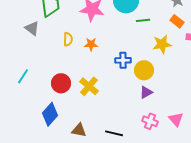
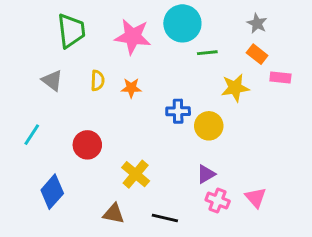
gray triangle: (32, 28) -> (52, 80), moved
yellow cross: (89, 86) -> (136, 174), moved
purple triangle: (146, 92) -> (206, 174), moved
blue diamond: (50, 114) -> (52, 192), moved

